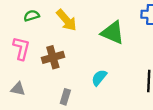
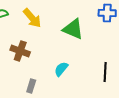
brown cross: (53, 57) -> (20, 51), turned 36

